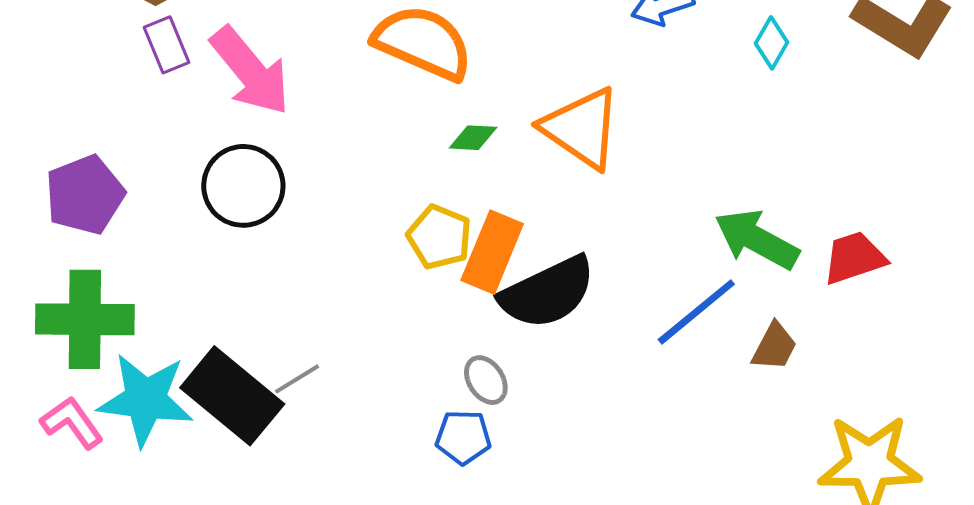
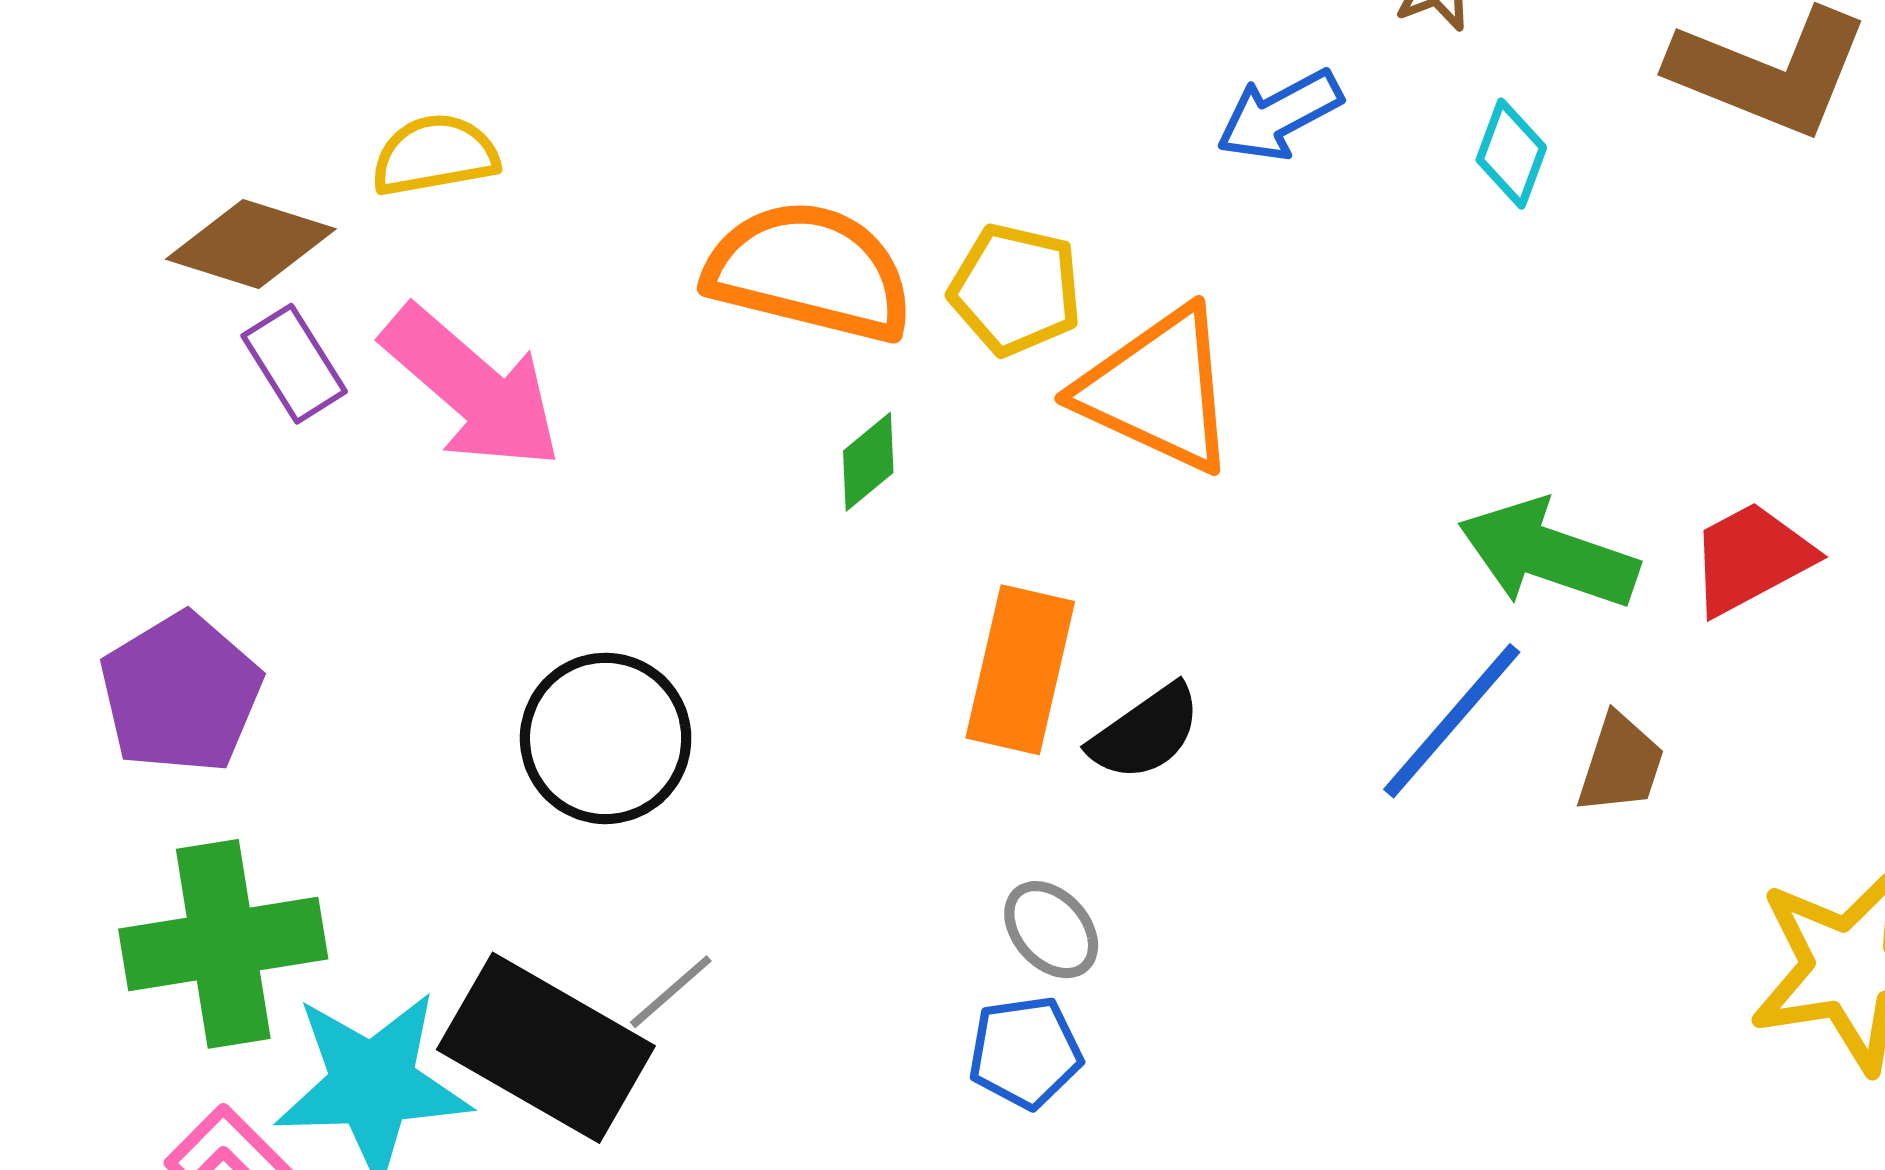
green diamond: (473, 138) -> (868, 462), moved, turned -33
black circle: (243, 186) -> (606, 738), moved
yellow pentagon: (439, 237) -> (1016, 289), moved
black semicircle: (548, 293) -> (1146, 732), size x0.6

